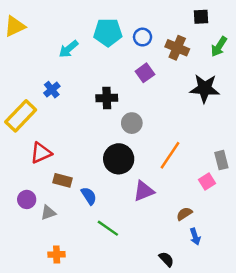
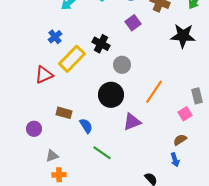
black cross: (107, 98) -> (101, 44), turned 30
yellow rectangle: (21, 116) -> (72, 59), moved
red triangle: (41, 153) -> (44, 75), moved
gray triangle: (48, 213) -> (52, 156), moved
brown semicircle: (184, 214) -> (180, 140), moved

